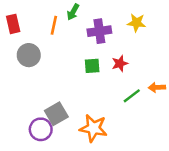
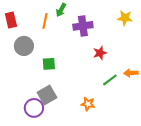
yellow star: (137, 23) -> (125, 18), moved
green square: (92, 66) -> (49, 64), moved
orange star: (93, 128) -> (88, 104), moved, size x0.6

